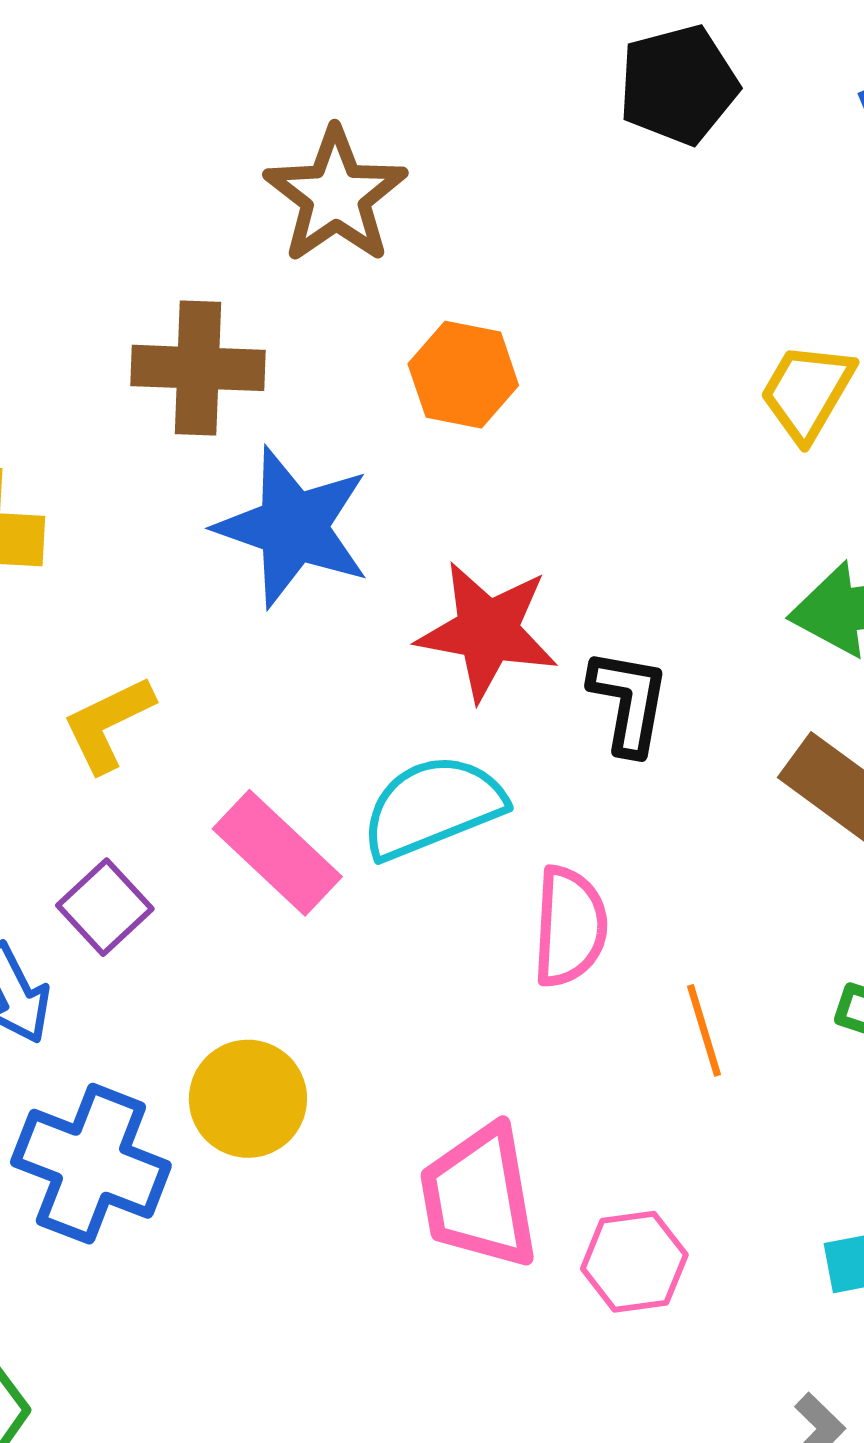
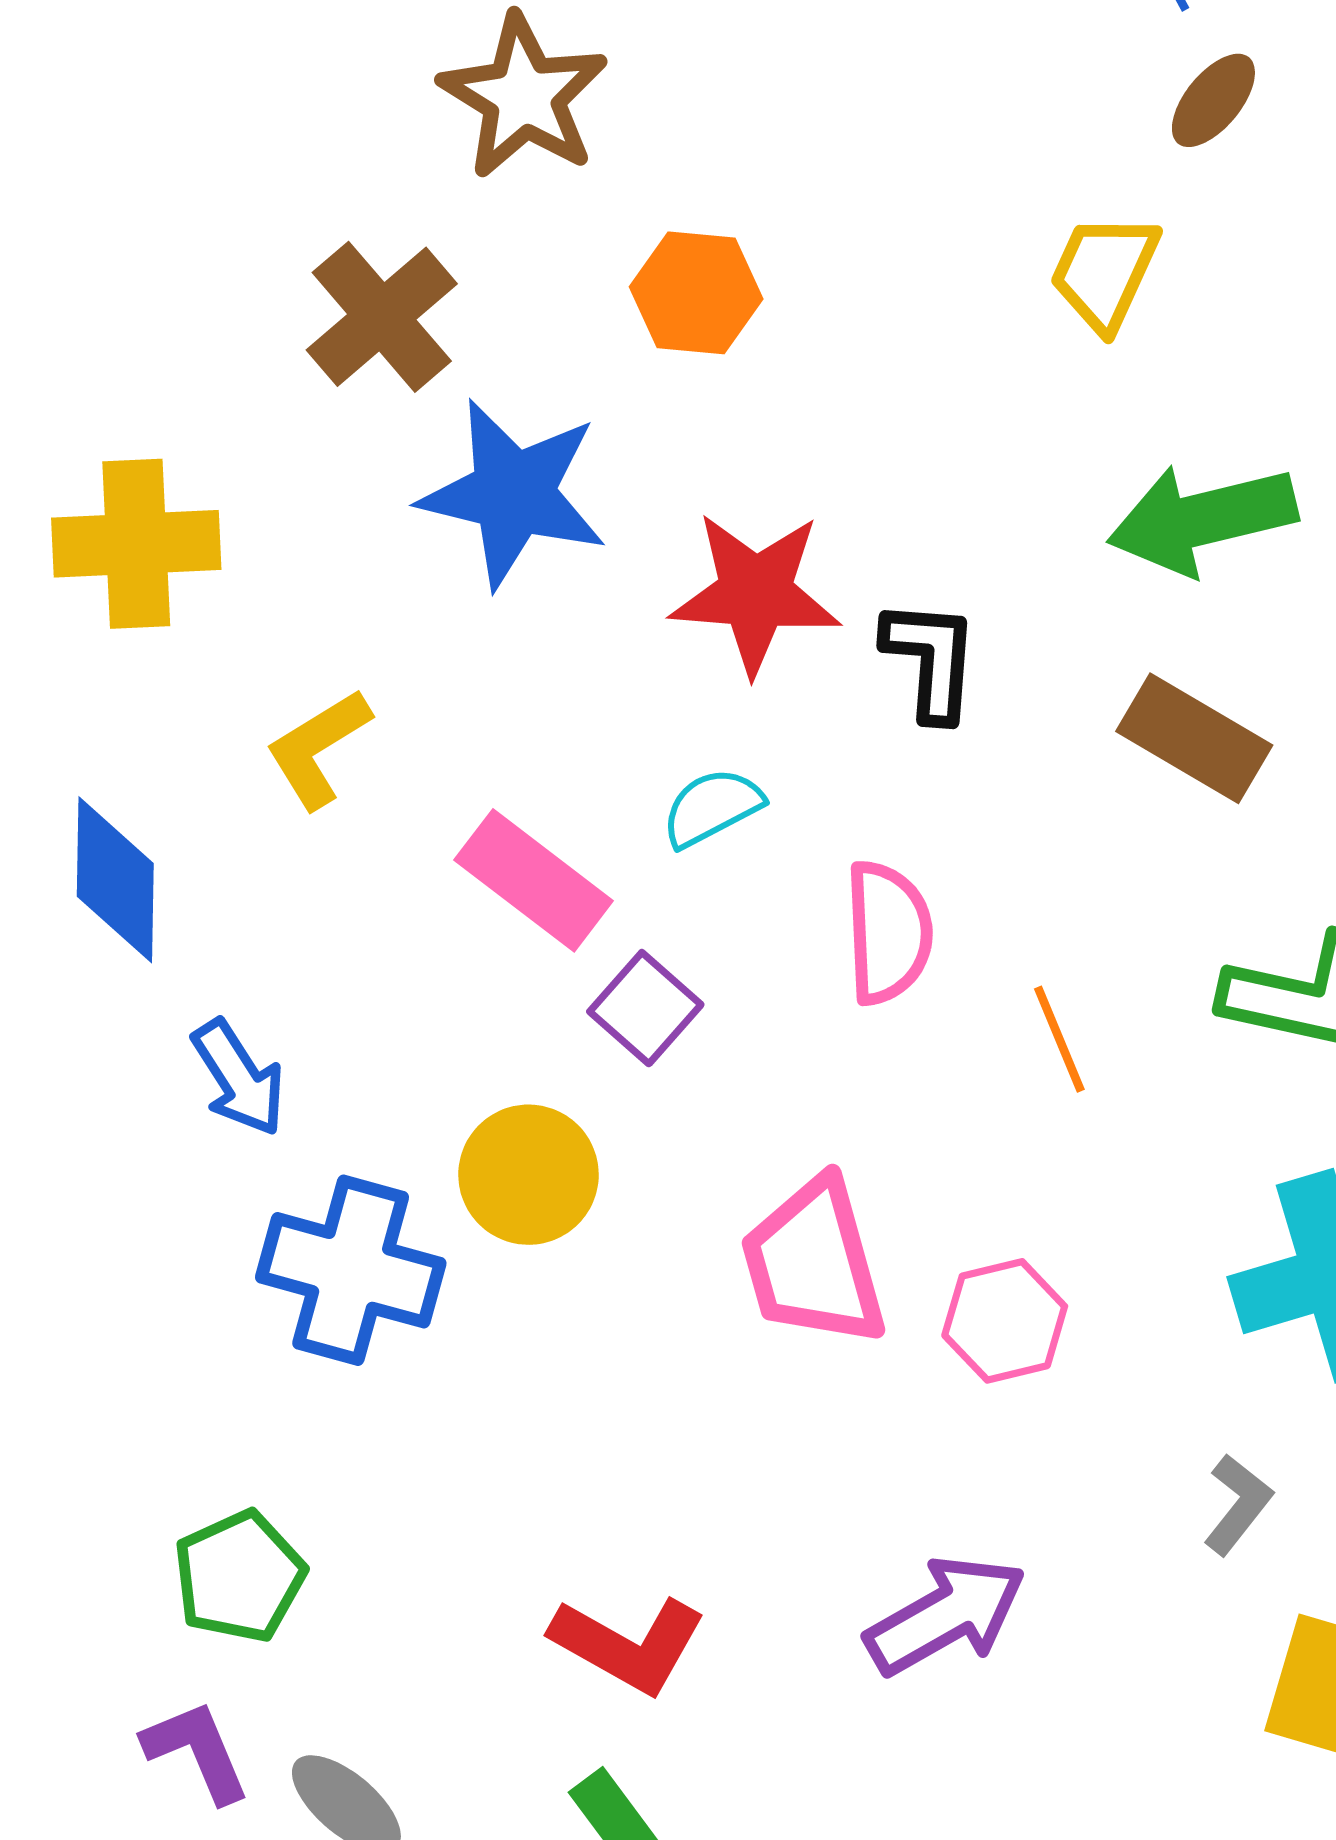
brown cross: (198, 368) -> (382, 317), turned -37
cyan semicircle: (433, 807) -> (712, 807), size x0.6
purple square: (105, 907) -> (645, 1008), moved

